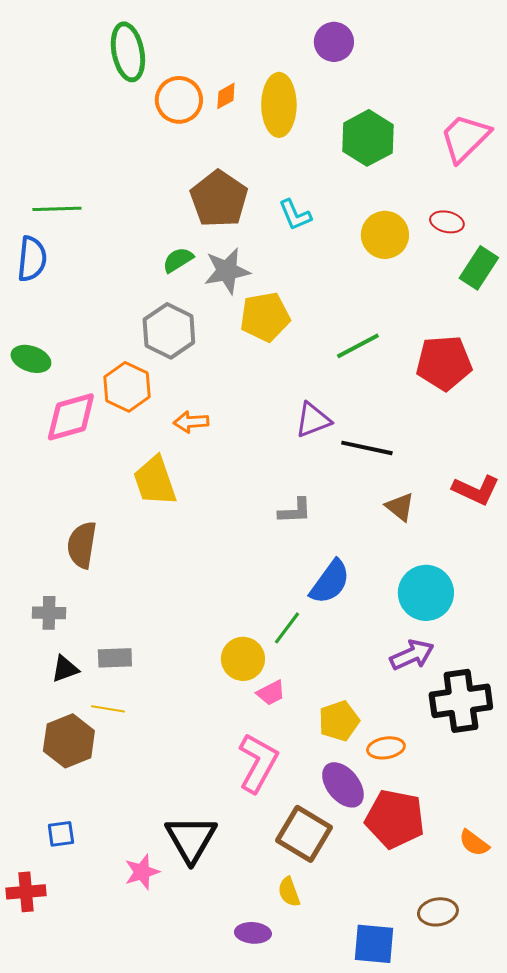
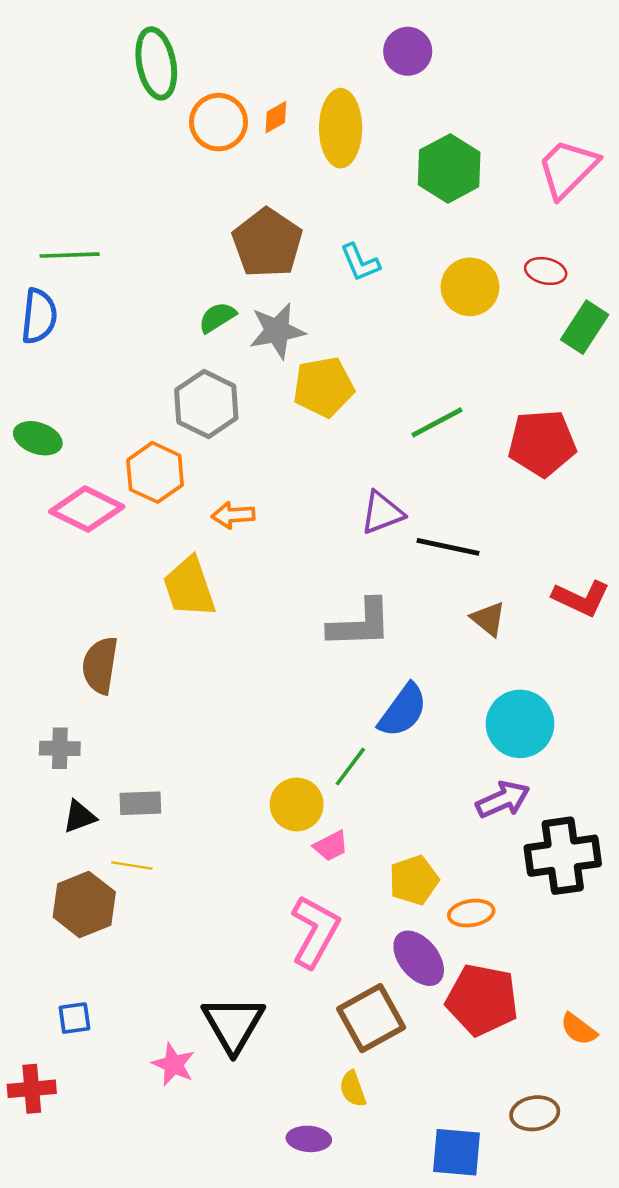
pink diamond: (71, 417) -> (87, 509), turned 42
gray L-shape: (295, 511) -> (360, 624), size x1.6
brown square: (304, 834) -> (371, 1018), turned 30
pink star: (142, 872) -> (173, 1064), turned -30

